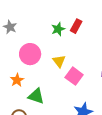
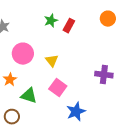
green star: (58, 29) -> (51, 21), moved
pink square: (74, 76) -> (58, 88), moved

